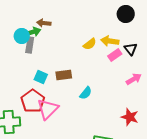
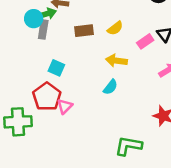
yellow arrow: (110, 41) -> (116, 61), moved
brown rectangle: (64, 75) -> (84, 31), moved
pink triangle: (48, 109) -> (65, 106), size x0.6

